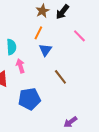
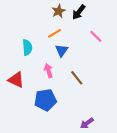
orange line: (38, 33) -> (55, 33), turned 32
pink arrow: (20, 66) -> (48, 71), moved

